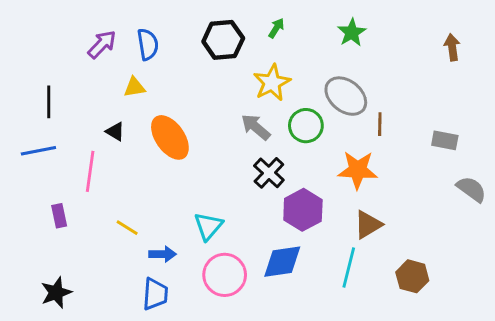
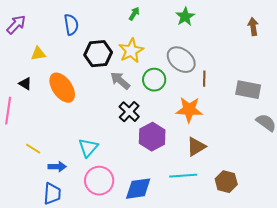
black hexagon: (223, 40) -> (98, 54), moved
blue semicircle: (148, 44) -> (71, 25), moved
gray rectangle: (445, 140) -> (248, 90), size x1.4
blue diamond: (282, 262) -> (138, 189), moved
cyan line: (349, 267) -> (183, 176), turned 72

